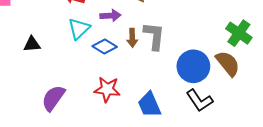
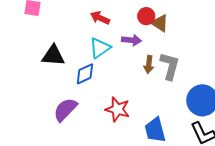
black triangle: (32, 44) -> (53, 56), size x1.4
blue diamond: (105, 46) -> (85, 74), moved, turned -65

